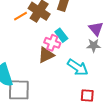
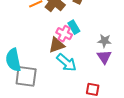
purple triangle: (96, 29) -> (104, 57), moved
cyan arrow: (78, 67) -> (66, 63), moved

